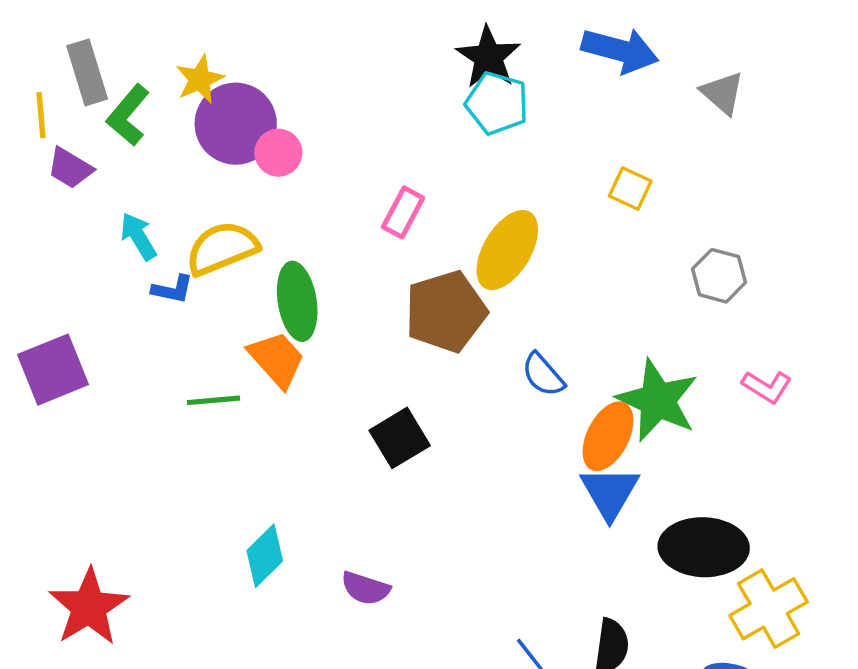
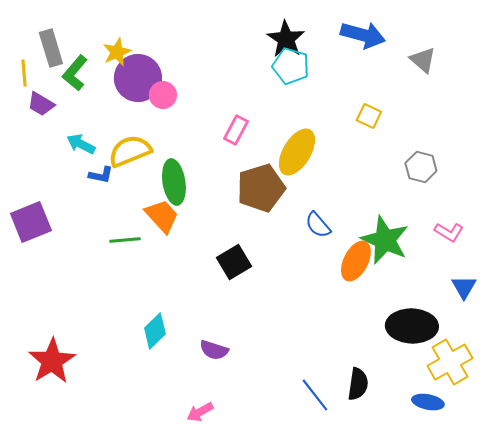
cyan arrow: (138, 236) -> (81, 144), turned -32
blue triangle: (610, 493) -> (464, 287), moved, size x0.7

